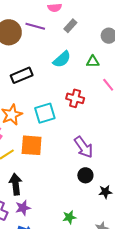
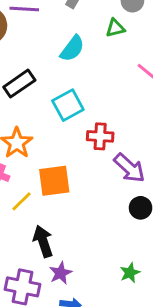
green triangle: (93, 62) -> (115, 28), moved
red cross: (75, 98) -> (100, 136), moved
cyan square: (45, 113) -> (68, 105), moved

